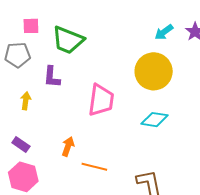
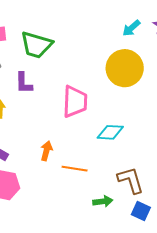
cyan diamond: (155, 120) -> (110, 132), moved

